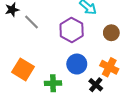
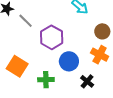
purple hexagon: (72, 30) -> (52, 37), moved
orange cross: (109, 67) -> (100, 55), moved

